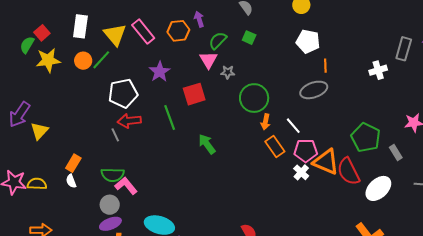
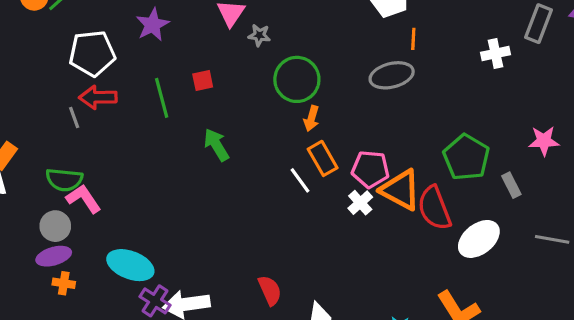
red square: (194, 94) -> (203, 80), moved, size x0.6
white line: (293, 126) -> (300, 180), moved

